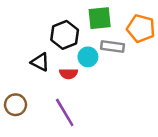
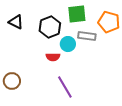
black triangle: (40, 62) -> (16, 22), moved
purple line: (65, 112) -> (65, 87), moved

